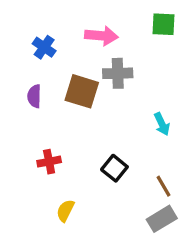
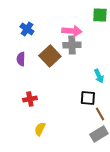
pink arrow: (101, 36) -> (72, 31), moved
brown square: (82, 91) -> (50, 56), turned 30
black square: (114, 168) -> (88, 98), moved, turned -35

